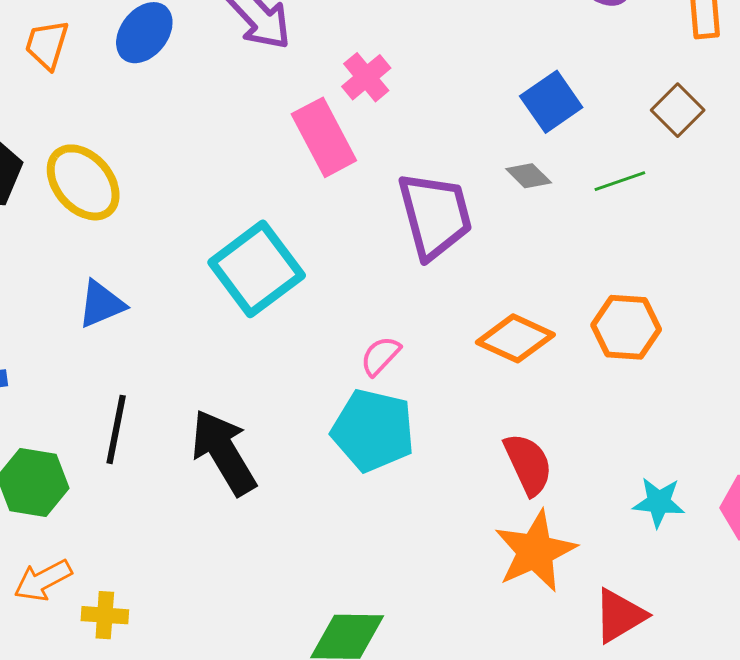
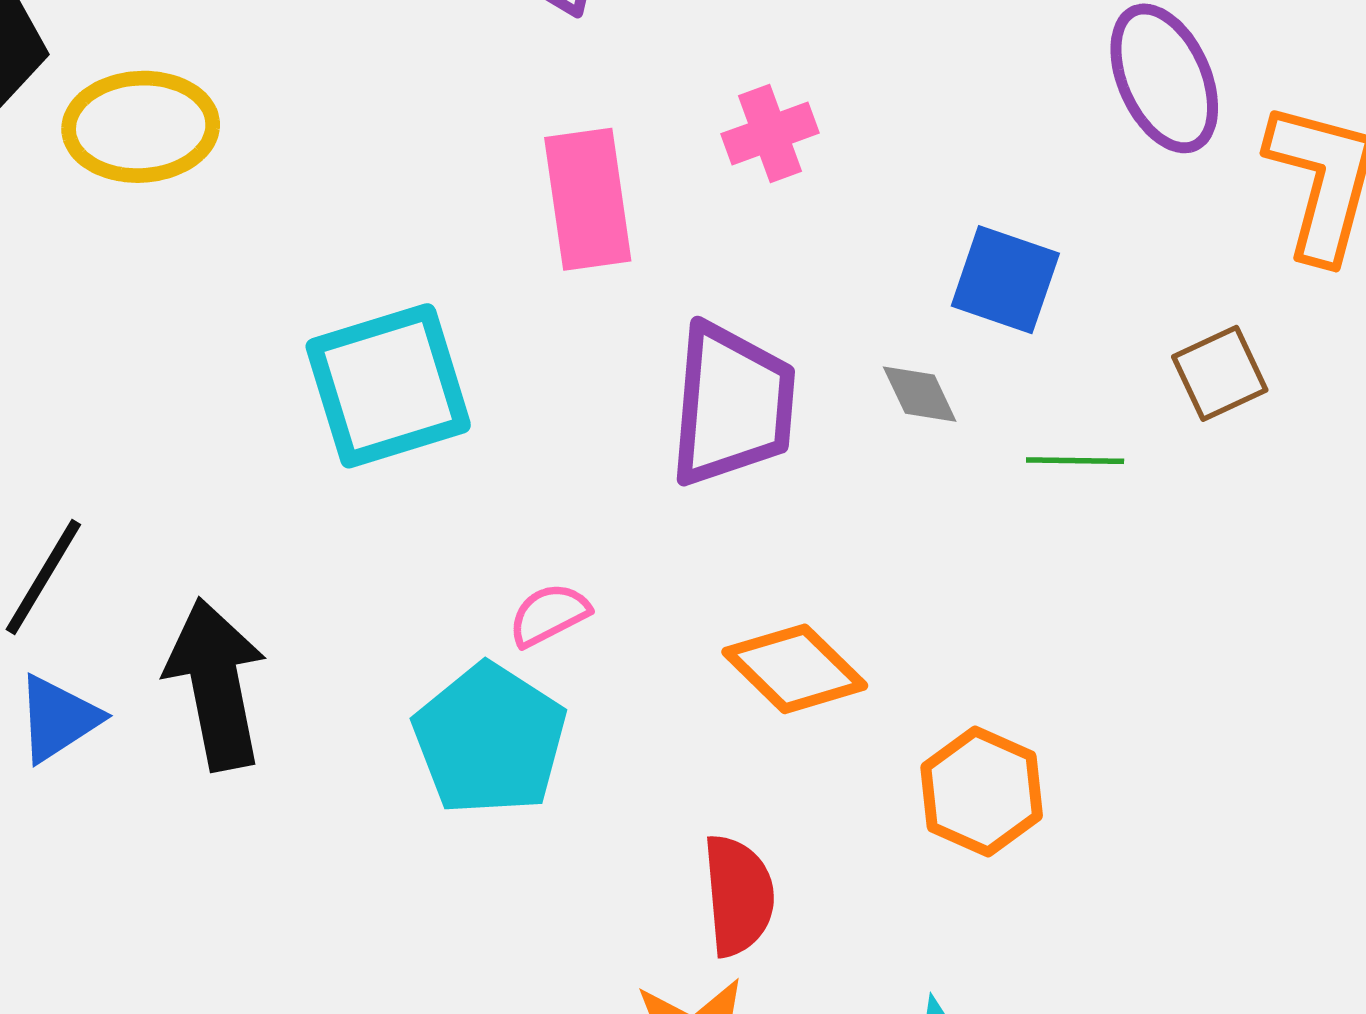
pink cross: (366, 77) -> (770, 133), moved
blue square: (551, 102) -> (1005, 280), turned 34
yellow ellipse: (83, 182) -> (141, 127), turned -72
blue triangle: (101, 304) -> (58, 718), moved, turned -30
orange hexagon: (626, 327) -> (982, 792), moved

